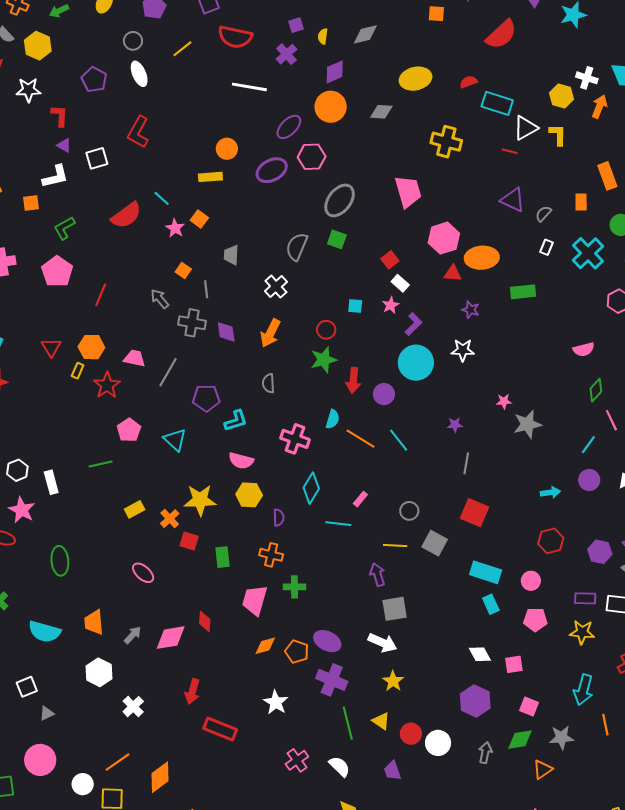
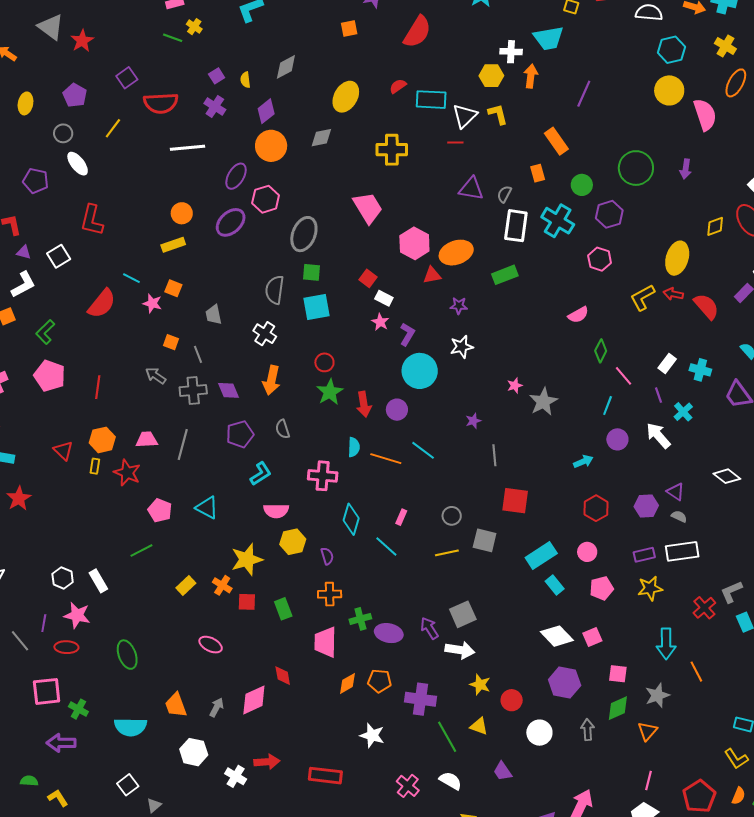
yellow ellipse: (416, 79) -> (346, 97), turned -32
white rectangle: (546, 247) -> (516, 226), size x2.0
cyan square: (355, 306) -> (316, 307), moved, size x1.8
purple pentagon: (206, 398) -> (240, 434), moved
cyan line: (338, 524) -> (386, 546), turned 50
cyan rectangle: (486, 572) -> (541, 555), turned -36
purple arrow: (378, 575) -> (429, 628), moved
purple ellipse: (327, 641) -> (389, 633), moved
white diamond: (480, 654) -> (557, 636), size x1.4
red arrow: (192, 691) -> (267, 762), moved, turned -95
red circle: (411, 734) -> (512, 700), moved

